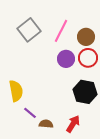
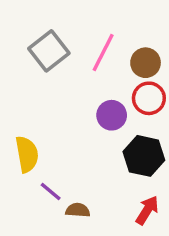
purple circle: (66, 59) -> (112, 115), moved
red arrow: (73, 124) -> (147, 210), moved

